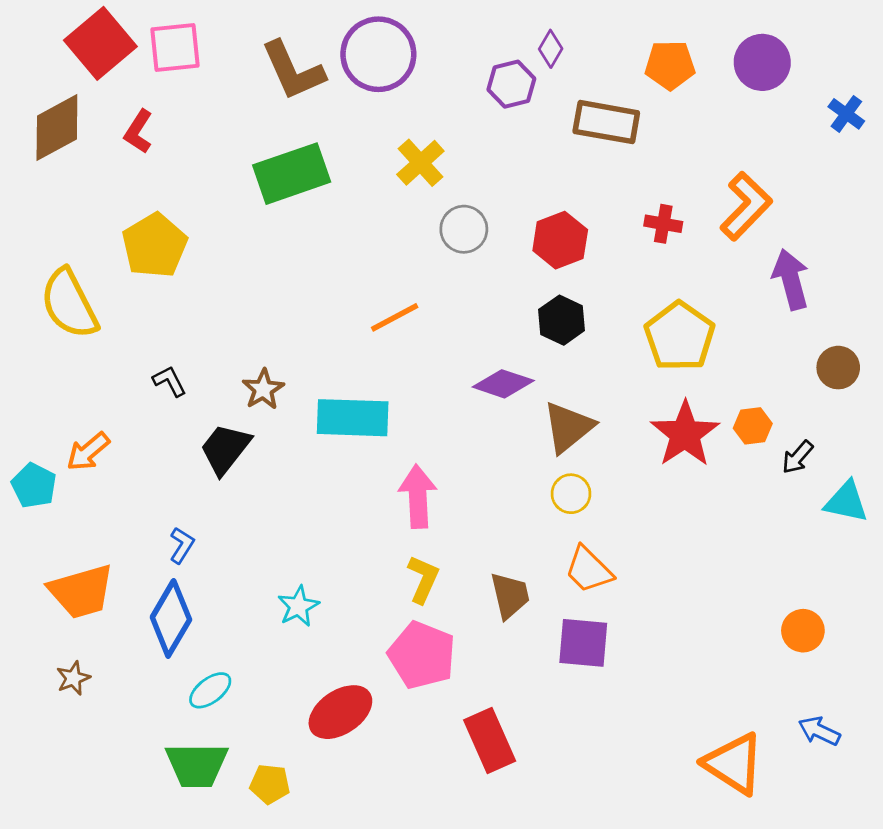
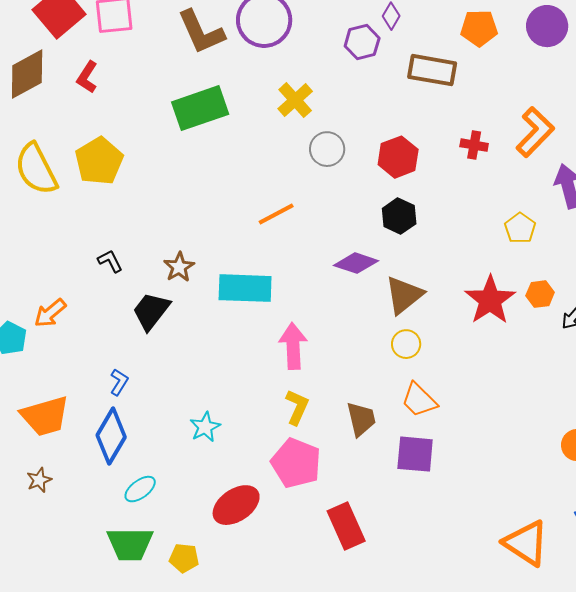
yellow semicircle: (69, 304) -> (36, 169), moved
yellow pentagon: (680, 336) -> (520, 228), moved, size x0.6

